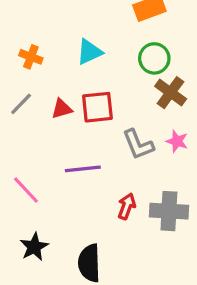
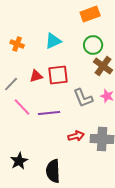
gray line: (21, 104) -> (11, 84), moved
pink line: (26, 190) -> (22, 107), moved
red arrow: (127, 206) -> (76, 136), turned 56

